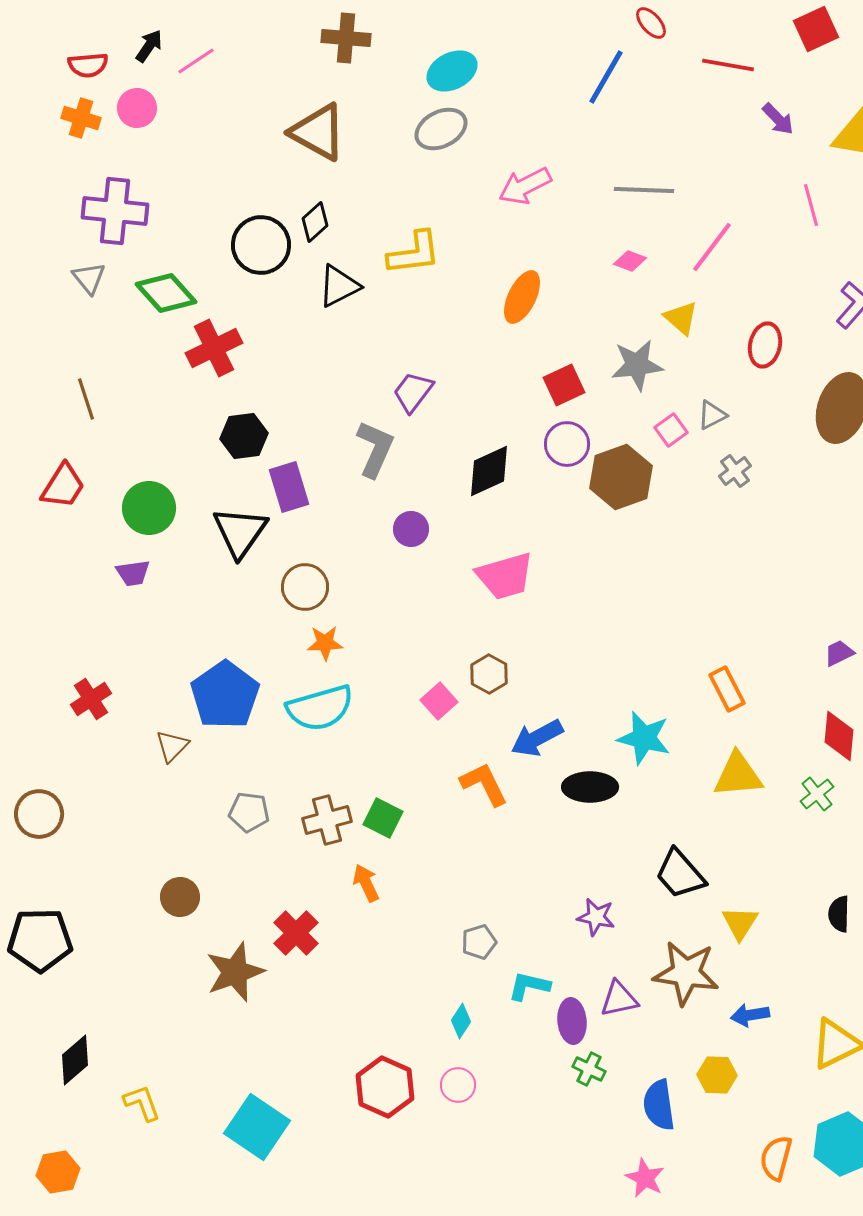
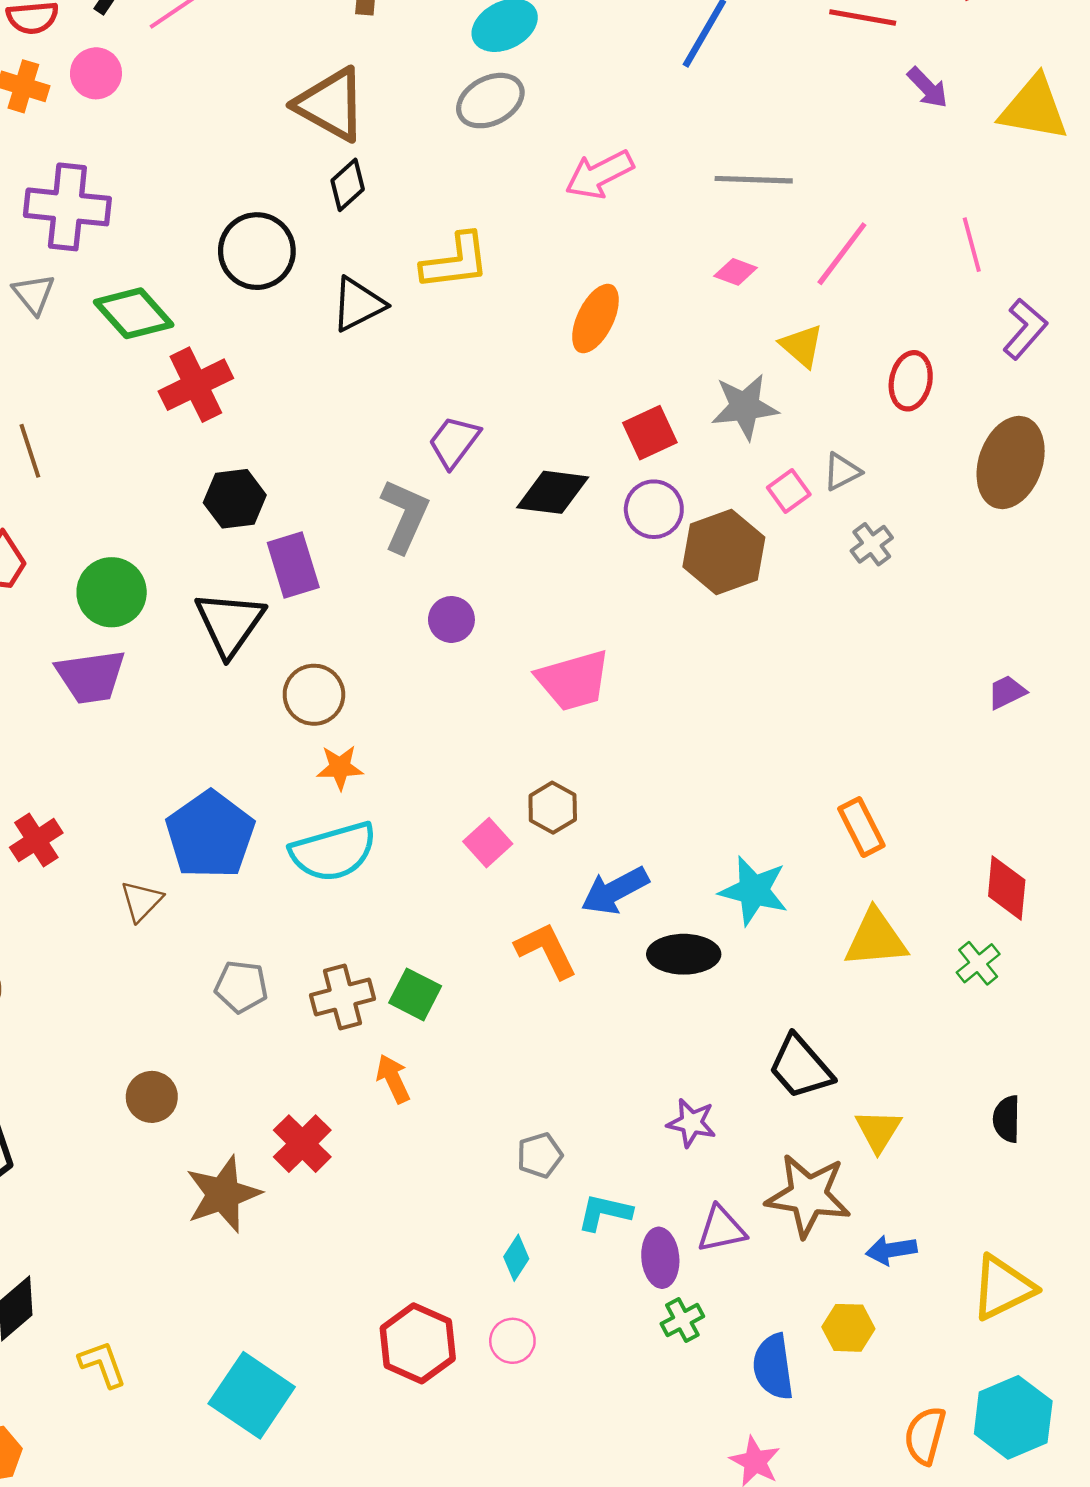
pink line: (811, 205) -> (972, 245), moved
black diamond: (315, 222) -> (348, 185), moved
black diamond: (489, 471) -> (553, 492), moved, turned 32
purple trapezoid: (133, 573) -> (91, 677), size x1.6
purple trapezoid: (839, 653) -> (1007, 692), moved
green cross: (589, 1069) -> (682, 1320), turned 36

